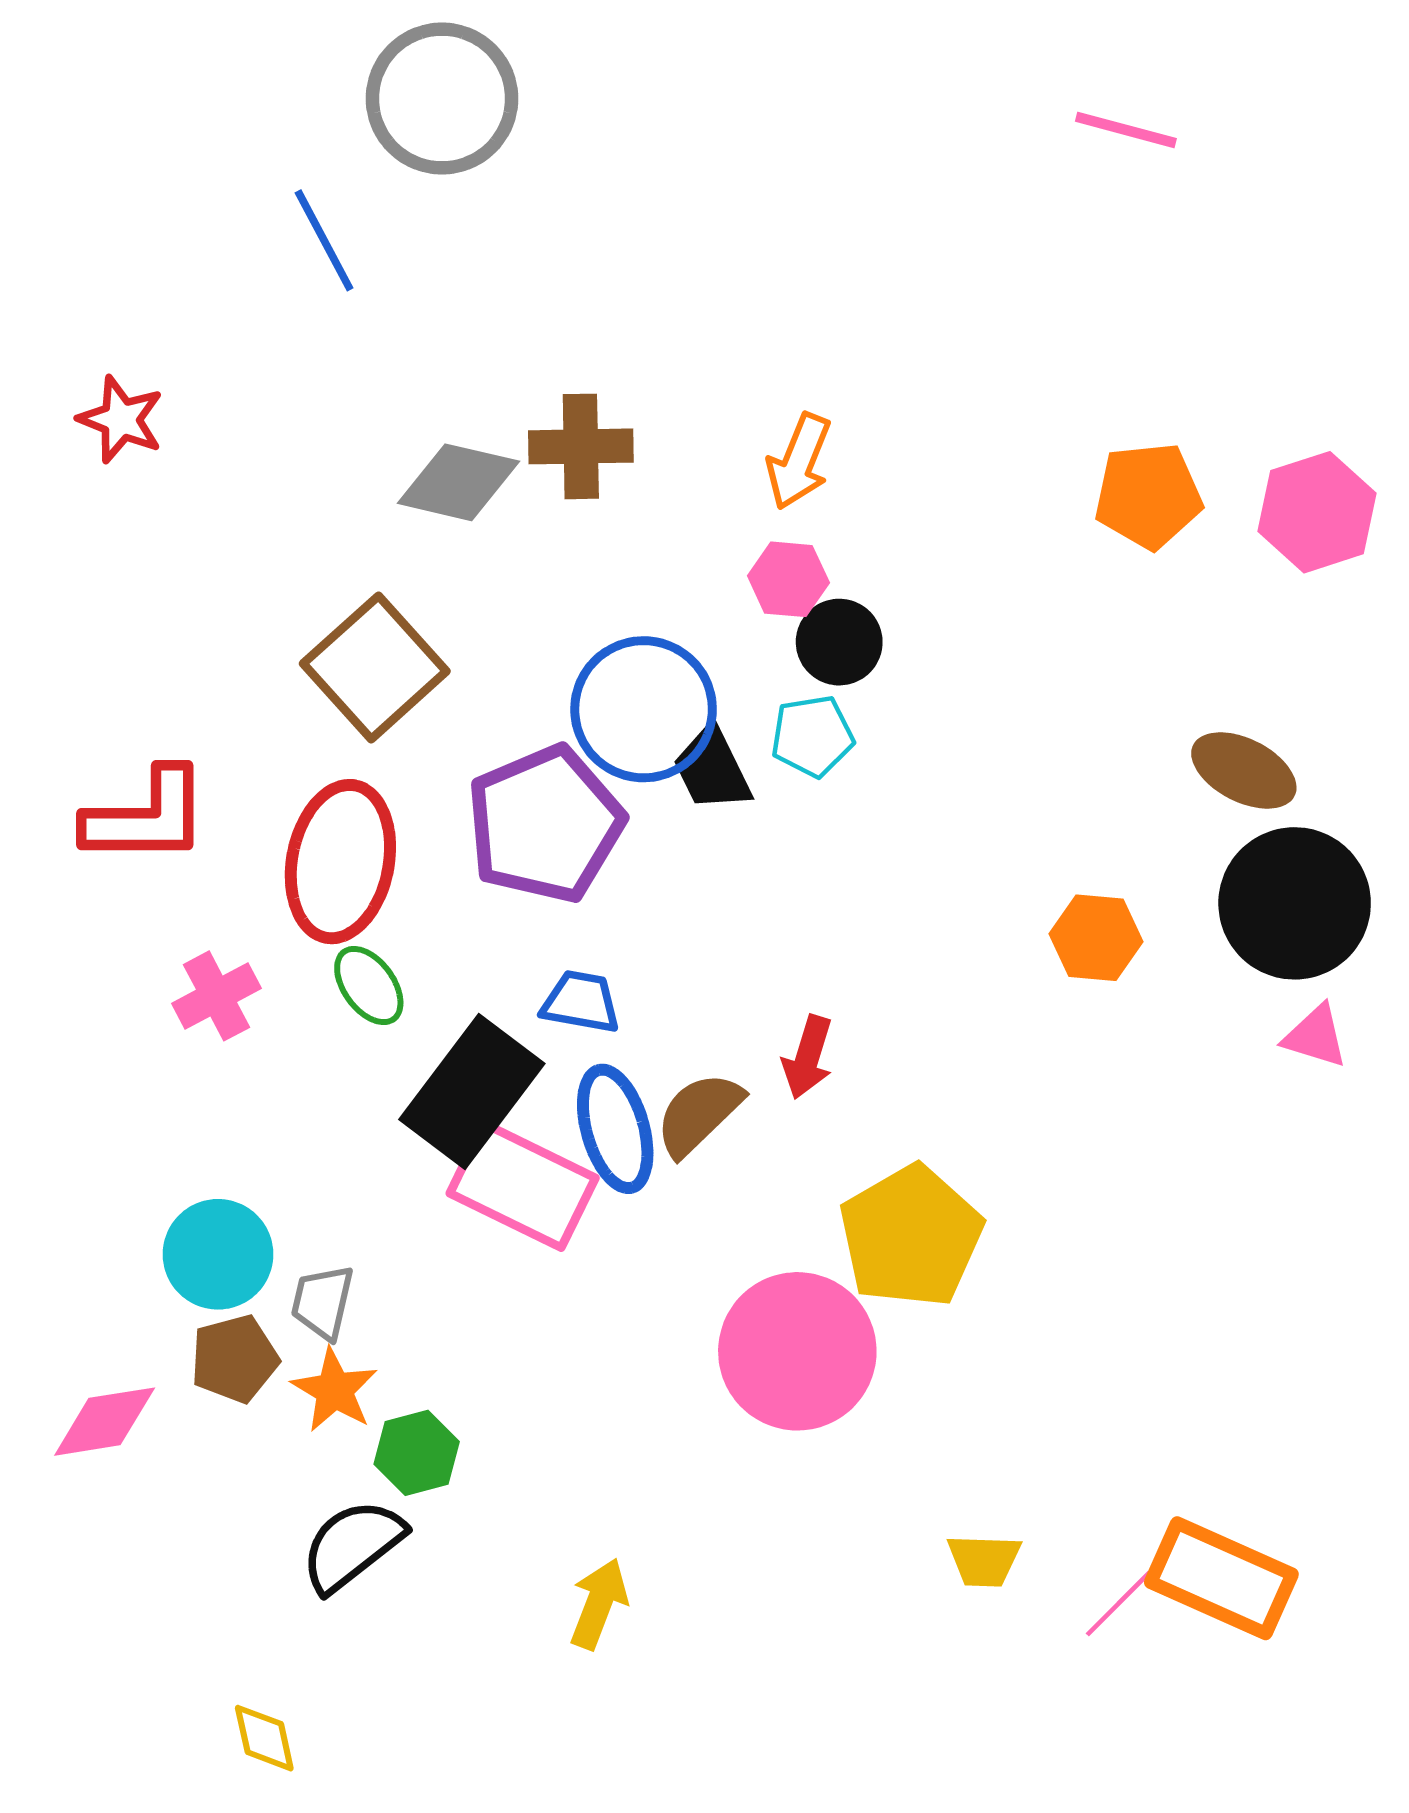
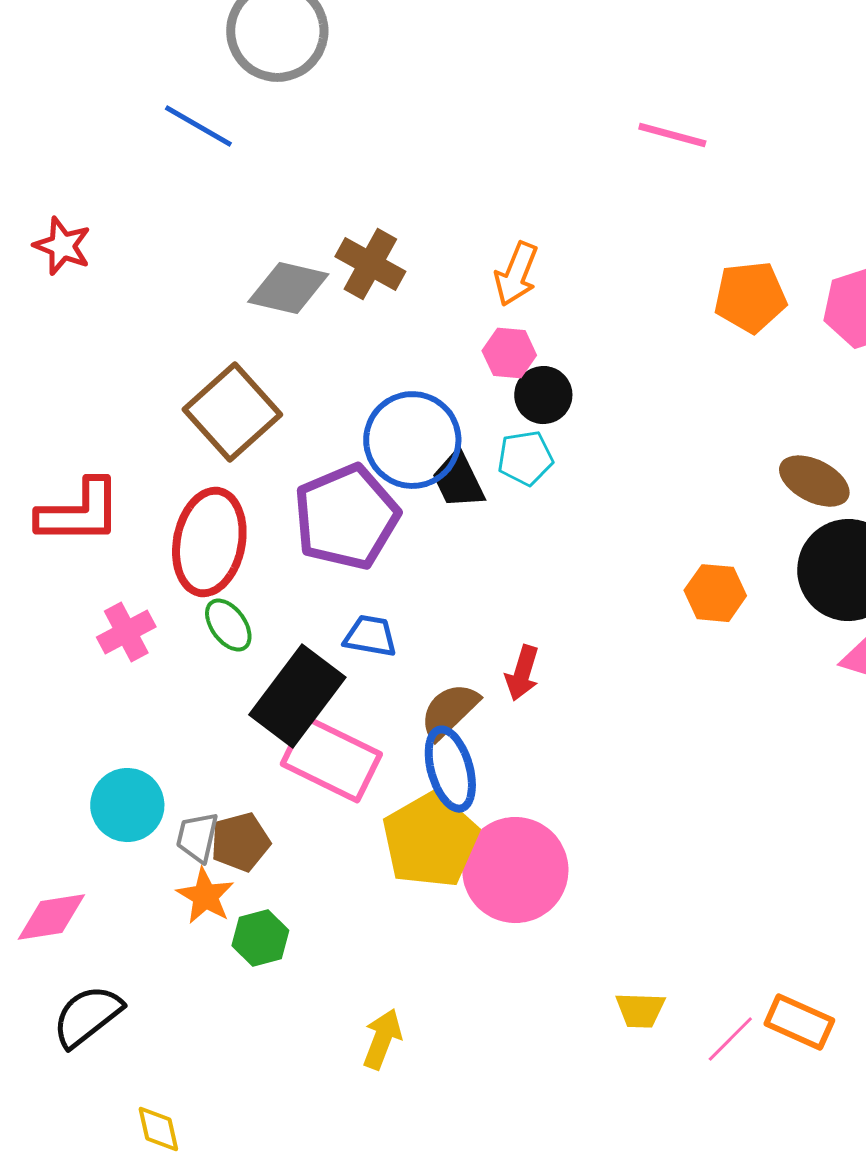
pink line: (1126, 130) -> (672, 135), moved
blue line: (324, 240) -> (198, 126), turned -32
brown cross: (581, 446) -> (370, 264), turned 30
blue ellipse: (615, 1129) -> (450, 769), moved
yellow pentagon: (911, 1236) -> (430, 840), moved
brown pentagon: (234, 1359) -> (240, 842), moved
black semicircle: (352, 1545) -> (87, 1016), moved
orange rectangle: (1221, 1578) -> (799, 1022), size x0.7

